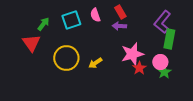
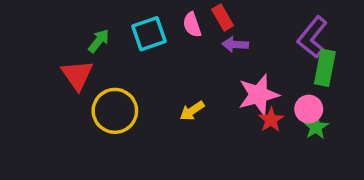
red rectangle: (120, 12) -> (223, 18), moved
yellow circle: (66, 58) -> (115, 111), moved

